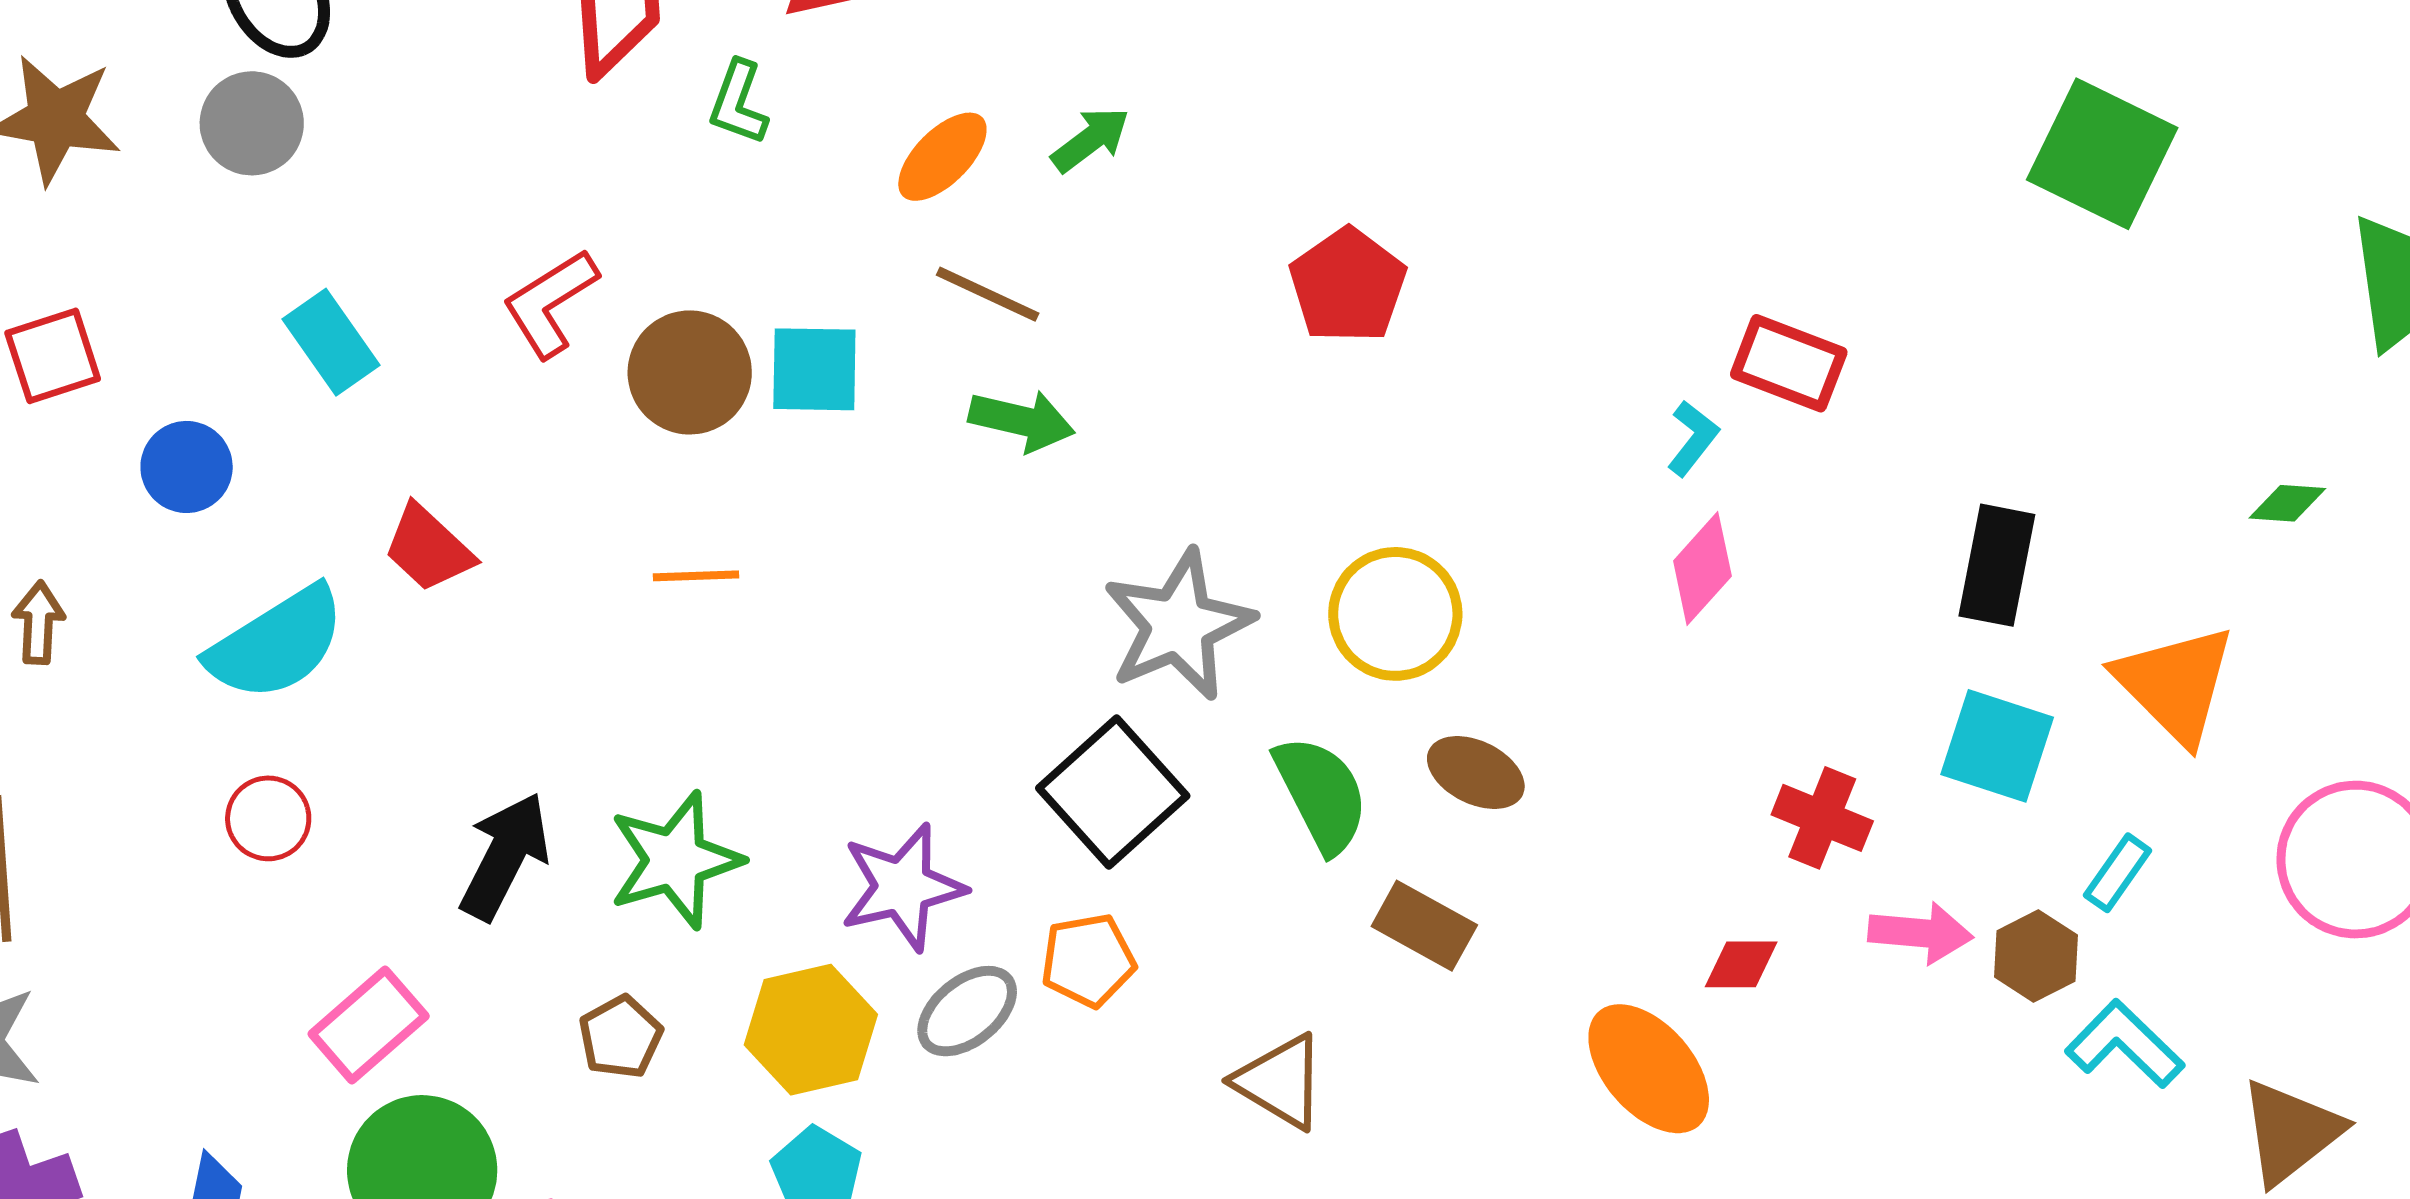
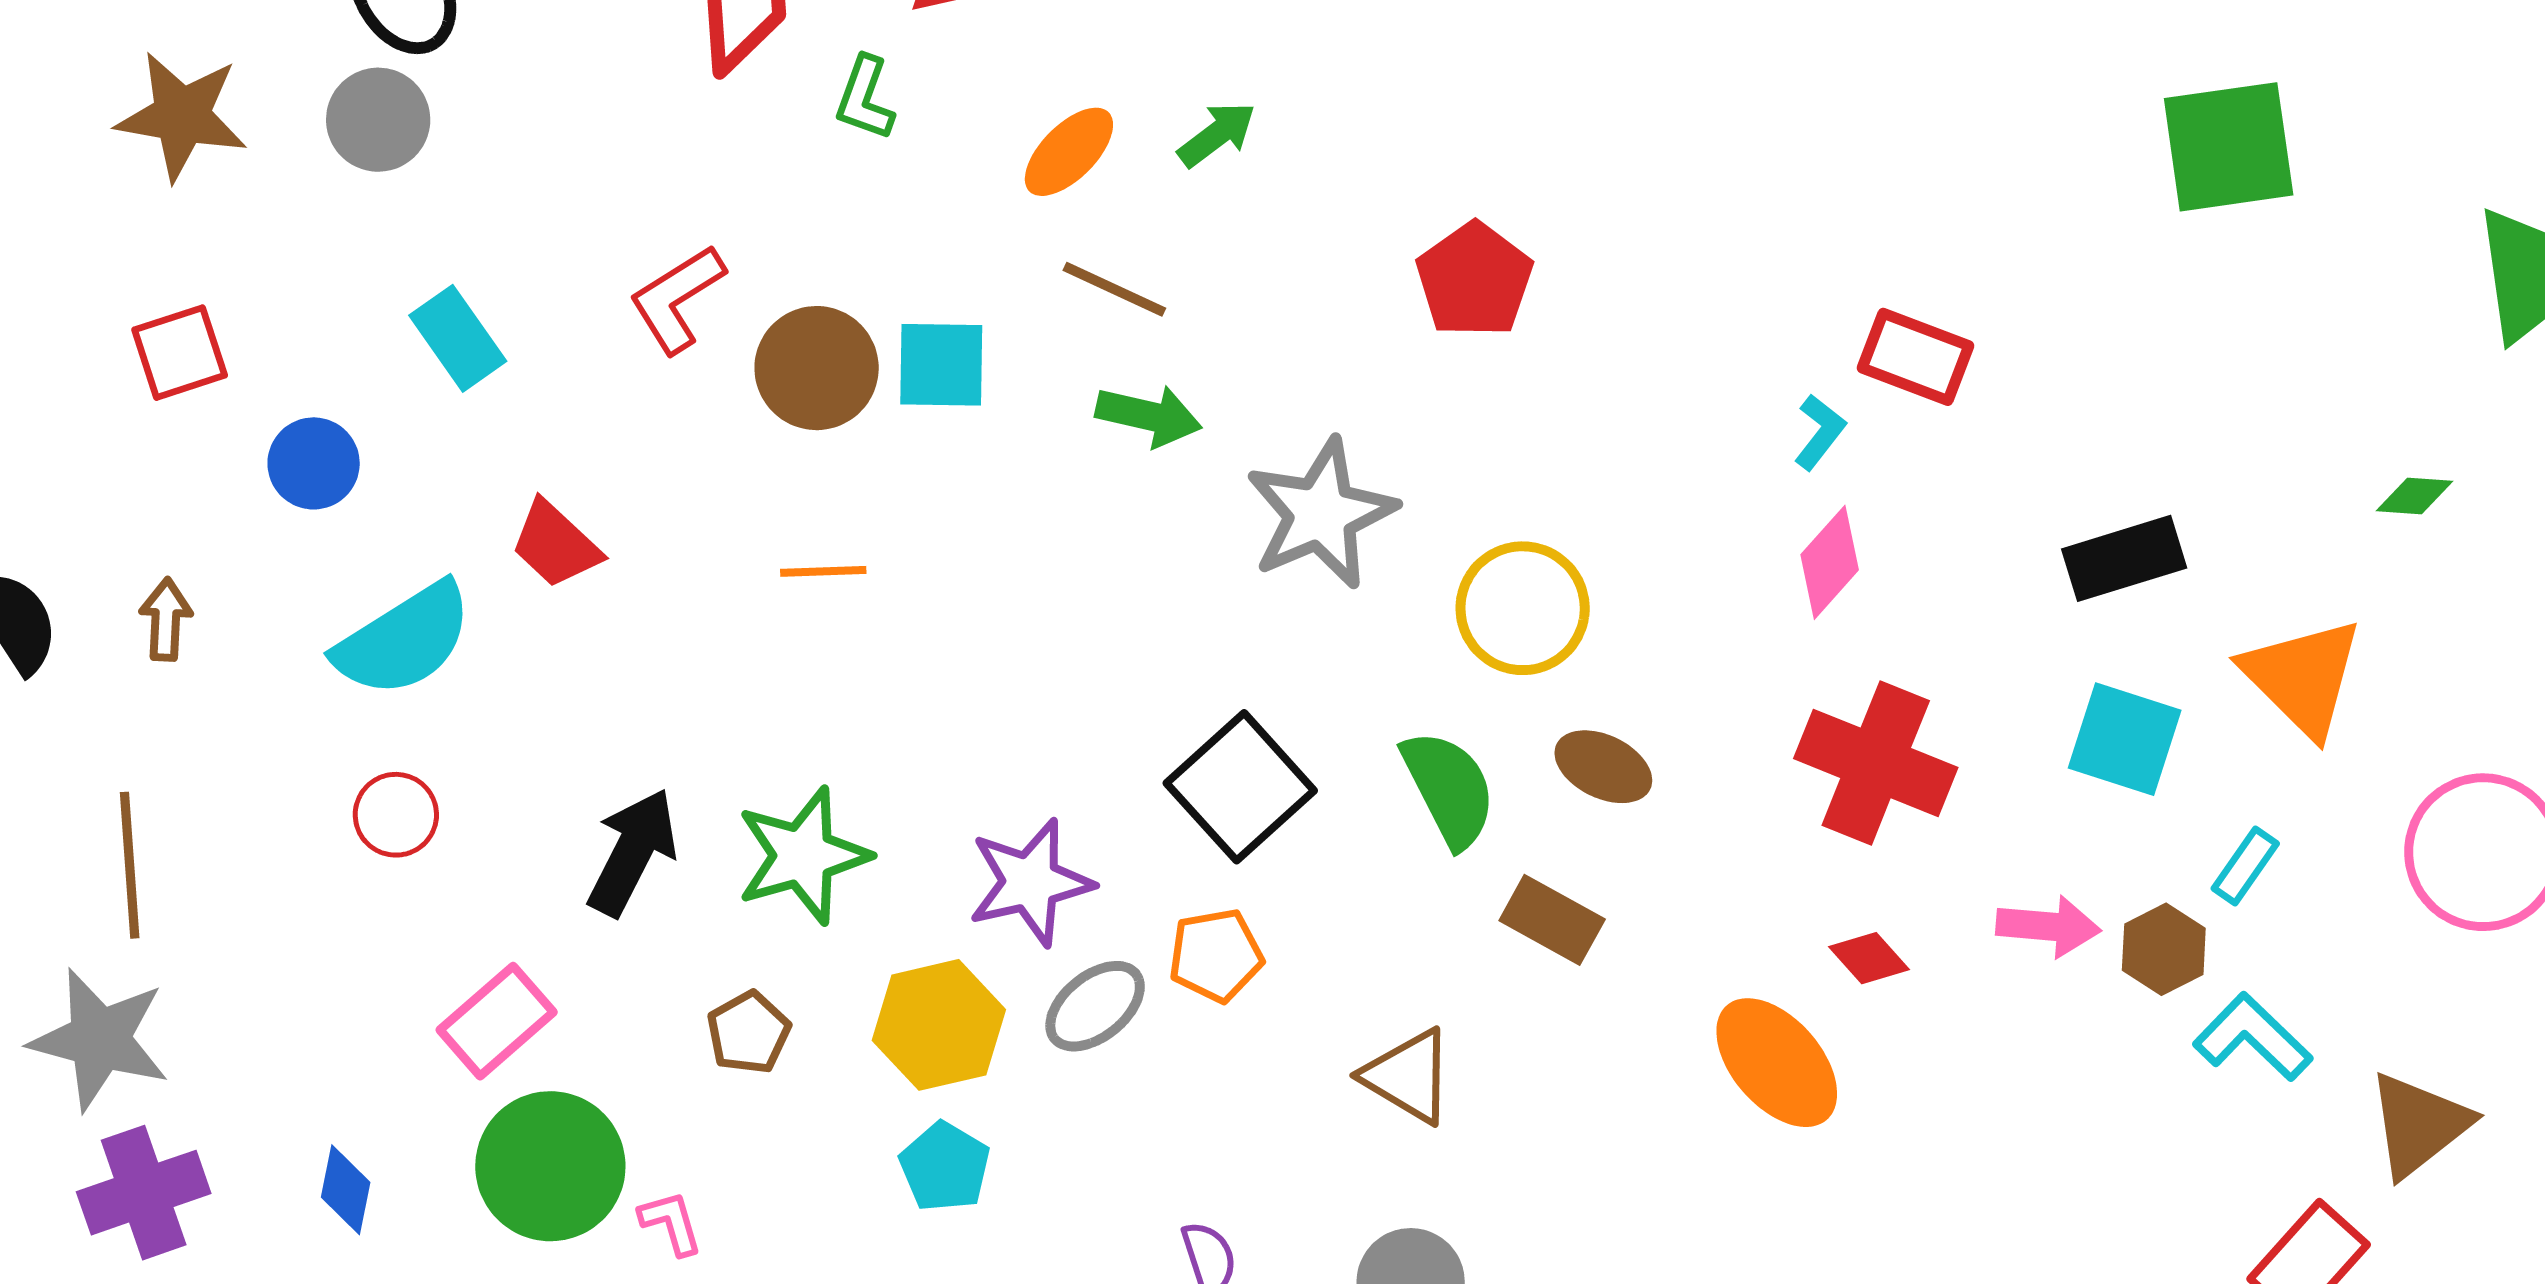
green square: (2102, 154) -> (2229, 147), turned -34
black rectangle: (1997, 565) -> (2124, 558), turned 62
gray star: (1179, 625) -> (1321, 514), moved
red cross: (1822, 818) -> (1876, 763), moved, size x1.6
red diamond: (1741, 964) -> (1869, 958), turned 48

